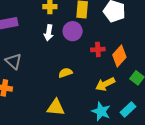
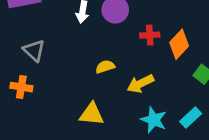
yellow arrow: (105, 84) -> (140, 84), moved

